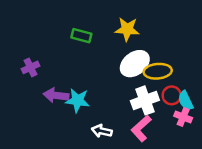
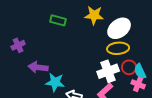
white ellipse: (135, 64) -> (119, 28), moved
cyan star: (78, 100) -> (55, 82), moved

